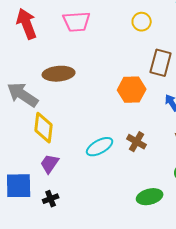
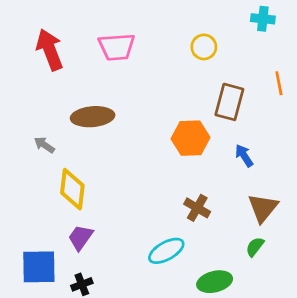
gray arrow: (23, 95) -> (44, 145), size x0.5
cyan ellipse: (100, 147) -> (166, 251), moved

